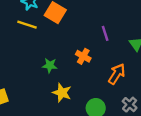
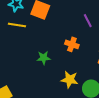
yellow star: (62, 93) -> (70, 80), moved

